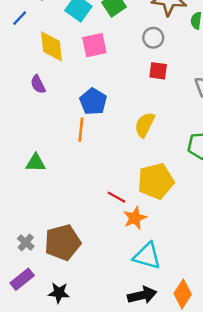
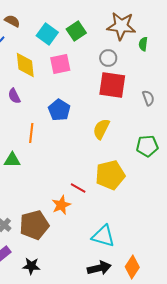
red square: (158, 71) -> (112, 85), size x1.8
orange line: (81, 130) -> (31, 133), moved
orange star: (135, 218) -> (61, 205), moved

